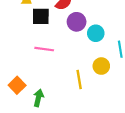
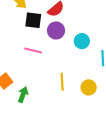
purple circle: (77, 22) -> (56, 30), moved
yellow circle: (101, 66) -> (89, 87), moved

